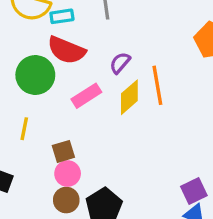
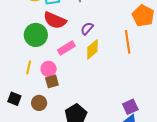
orange line: (157, 85) -> (128, 42), moved
pink circle: (68, 174) -> (49, 69), moved
brown circle: (66, 200) -> (39, 103), moved

